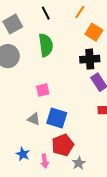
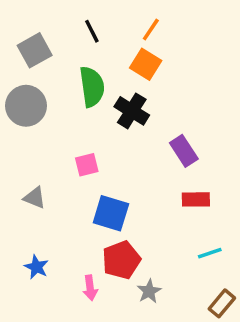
orange square: (94, 32) -> (146, 64), moved
black cross: (90, 59) -> (132, 111), moved, turned 36
gray triangle: (34, 119) -> (35, 198), moved
blue star: (23, 154) -> (36, 267), moved

